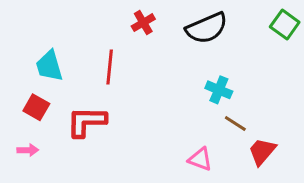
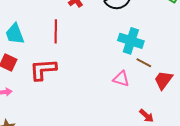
cyan cross: (219, 90) -> (131, 41), size x1.4
pink triangle: (200, 159) -> (121, 79), moved

